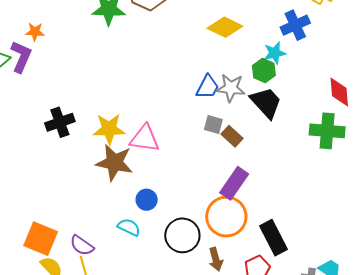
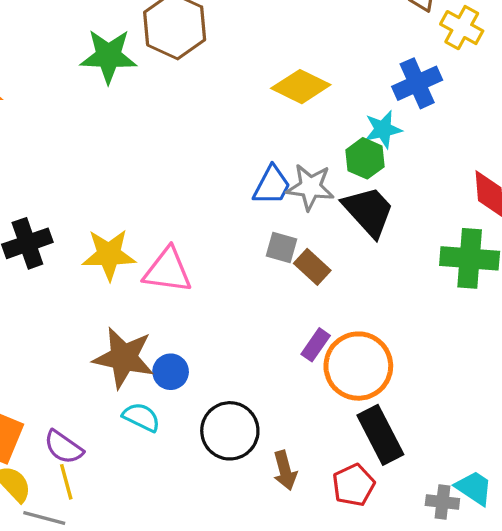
brown star: (114, 163) -> (124, 358), moved
purple rectangle: (234, 183) -> (316, 345), size x0.6
orange circle: (226, 217) -> (358, 366), moved

